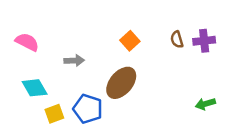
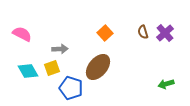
purple cross: (204, 41) -> (165, 33), turned -36
yellow square: (54, 114) -> (52, 68), moved

